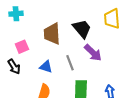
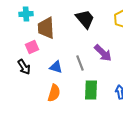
black trapezoid: (82, 29) -> (85, 19), moved
brown trapezoid: (52, 34) -> (46, 28), moved

